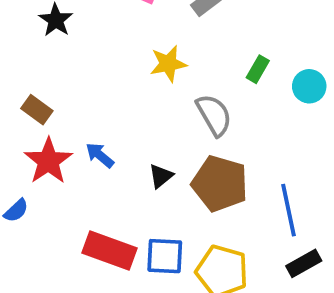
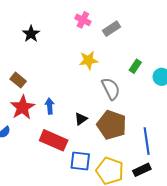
blue arrow: (100, 155) -> (50, 106), turned 42
red rectangle: (110, 250) -> (54, 140), moved
black rectangle: (304, 263) -> (142, 170), moved

